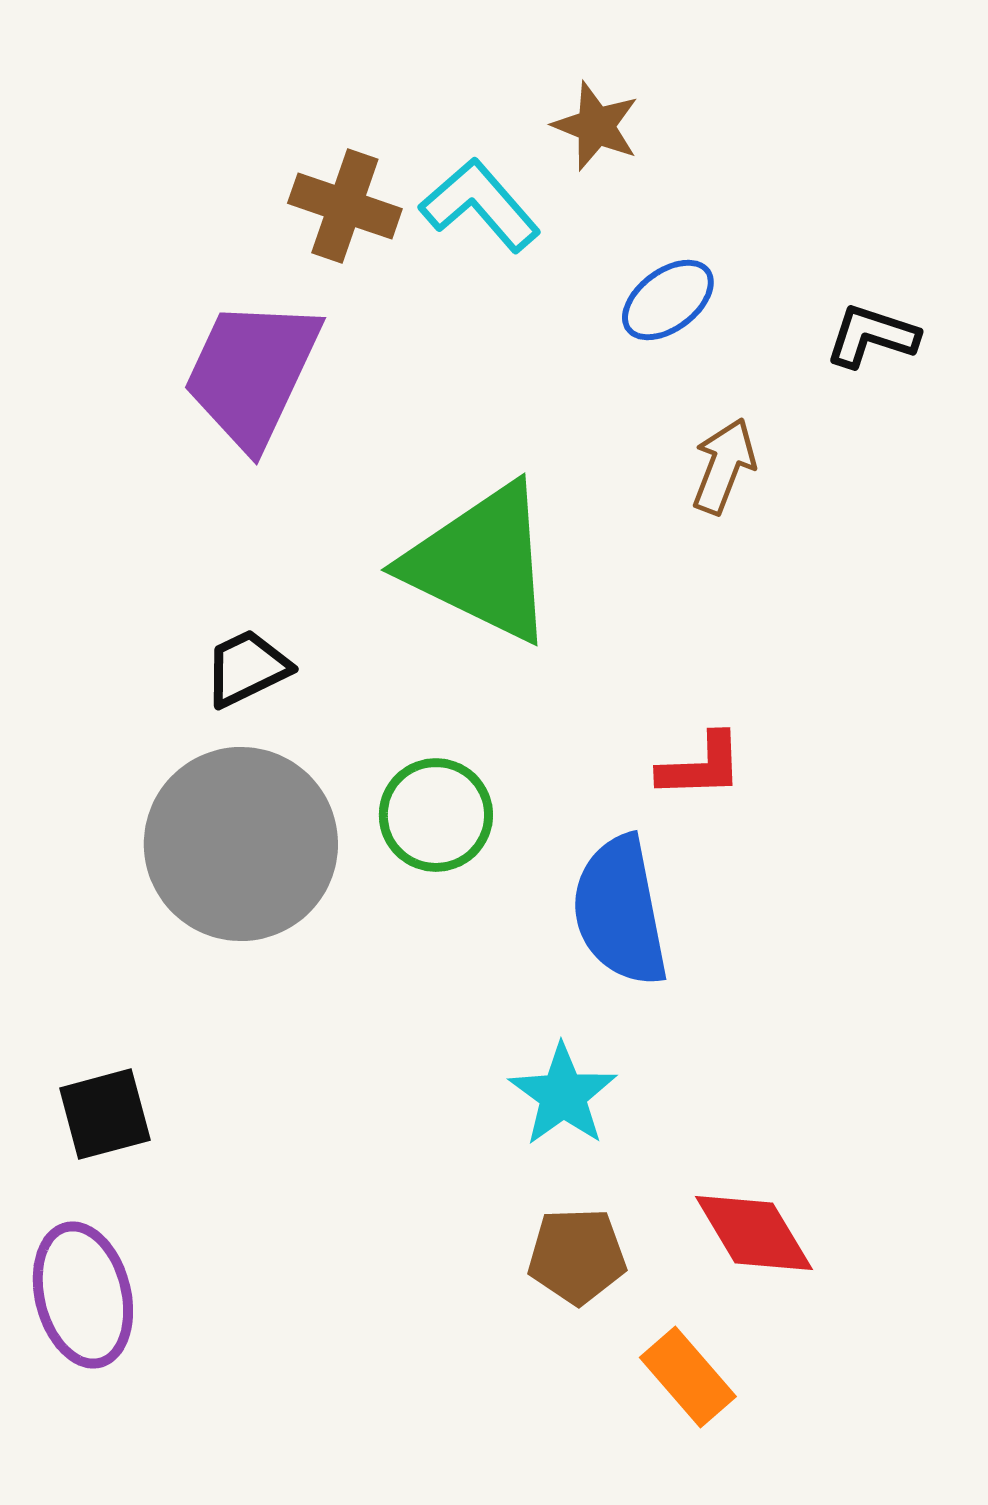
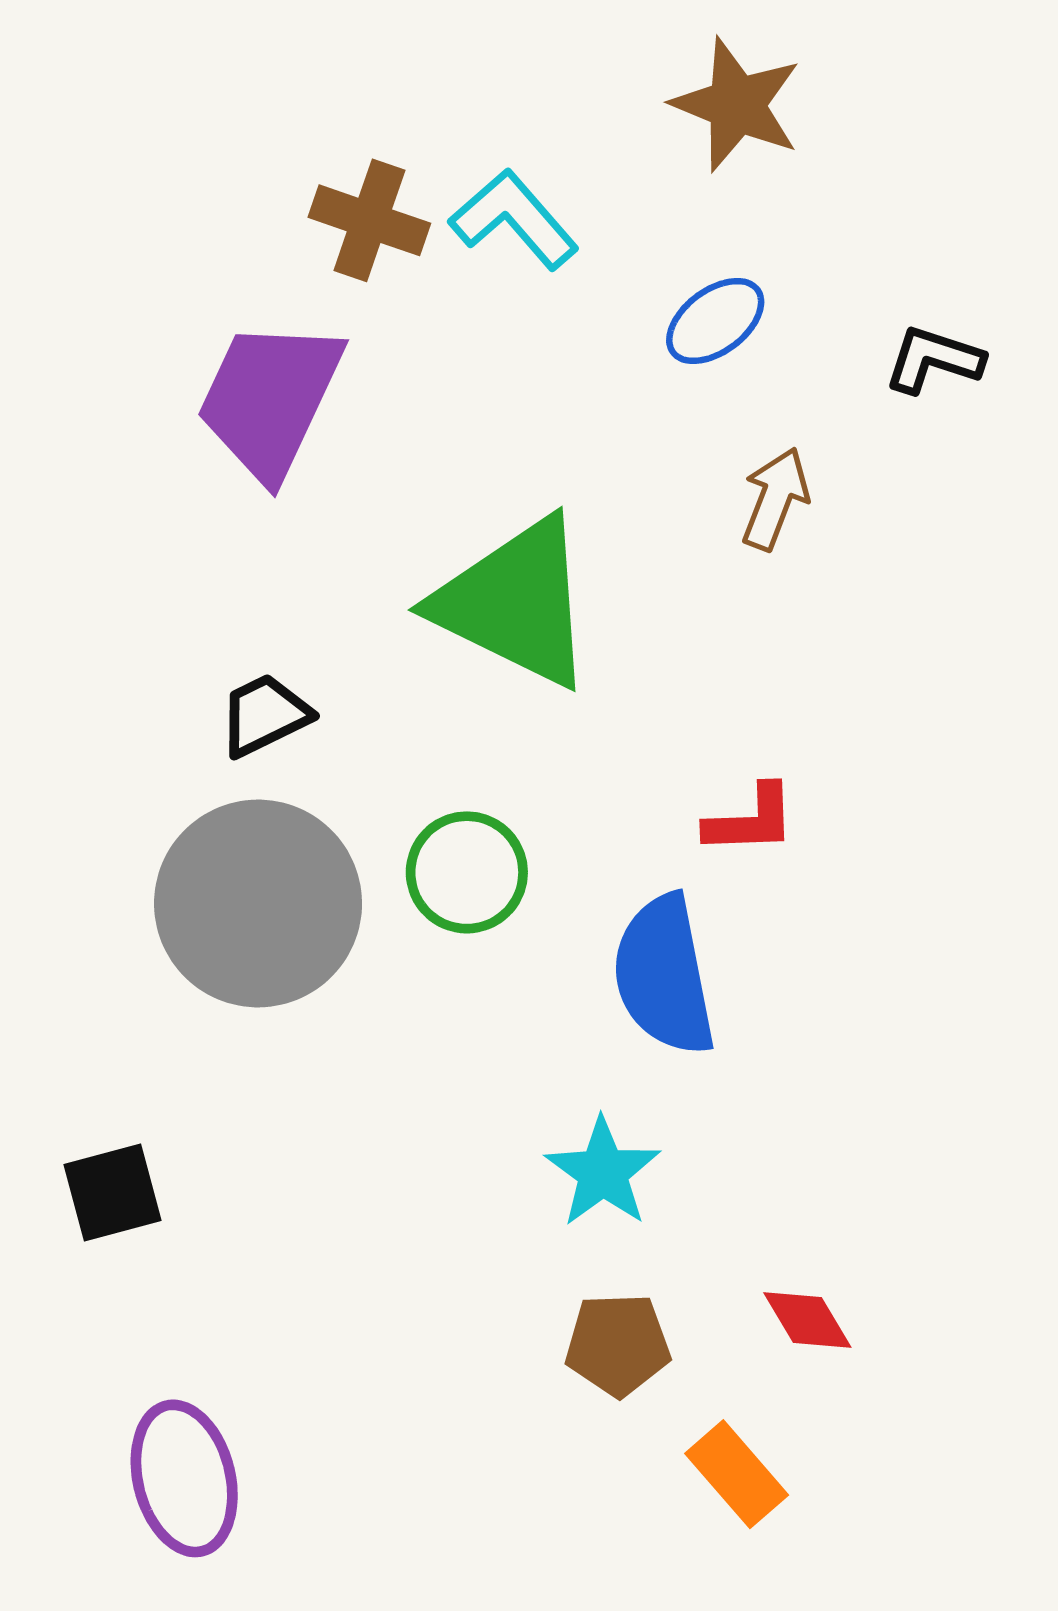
brown star: (596, 126) -> (737, 105), moved, size x1.4
red diamond: (754, 1233) -> (807, 1320), size x0.7
purple ellipse: (83, 1295) -> (184, 1478), moved

